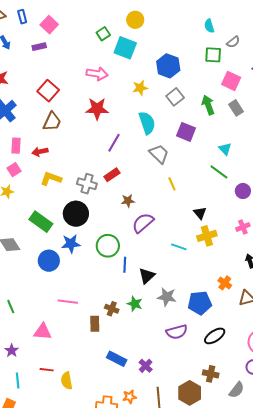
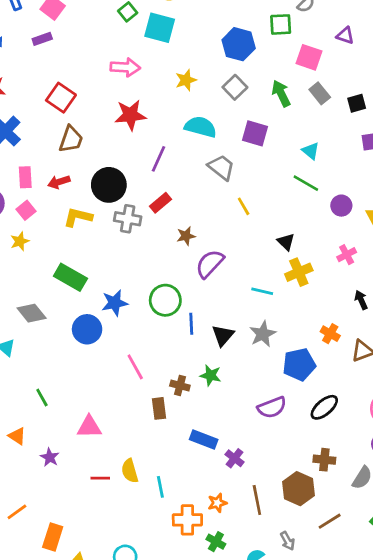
blue hexagon: (168, 66) -> (239, 44), moved
cyan semicircle: (147, 123) -> (201, 127), turned -50
black circle: (76, 214) -> (109, 185), moved
gray star: (167, 297) -> (263, 334), moved, turned -30
pink line: (68, 302) -> (135, 367), moved, turned 60
blue rectangle: (117, 359) -> (204, 440), moved
cyan line: (18, 381) -> (160, 487), moved
yellow semicircle: (67, 381) -> (130, 471), moved

